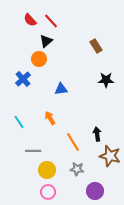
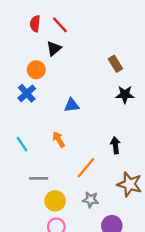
red semicircle: (30, 20) -> (35, 24), turned 48
brown rectangle: (96, 46) -> (115, 64), moved
orange circle: (39, 59) -> (36, 70), moved
black arrow: (97, 134) -> (115, 145), moved
orange line: (73, 142) -> (86, 168), turned 72

